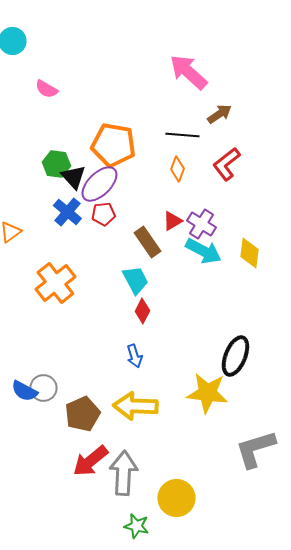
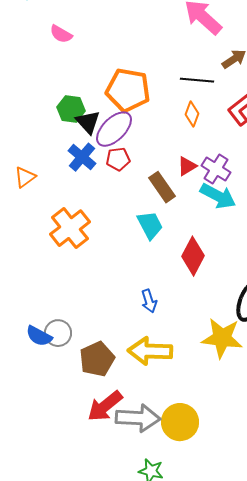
red diamond: (142, 311) -> (193, 256), moved, size x1.5
gray arrow: (123, 473) -> (138, 418), turned 90
yellow circle: (176, 498) -> (180, 422), moved

